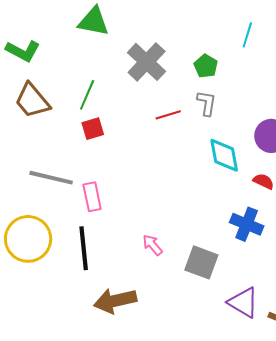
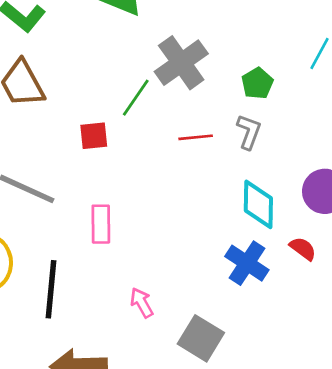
green line: (87, 95) -> (136, 98), moved
pink rectangle: (92, 197) -> (101, 224), moved
blue cross: (247, 224) -> (247, 263), moved

